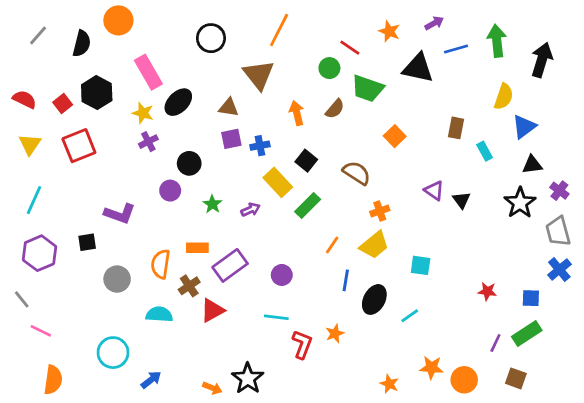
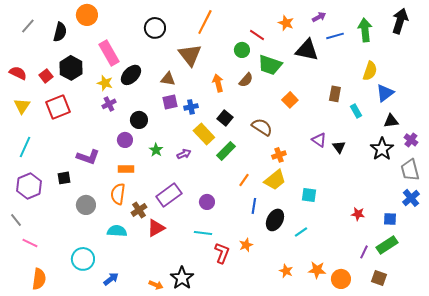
black arrow: (542, 60) -> (400, 21), moved
orange rectangle: (197, 248) -> (126, 169), moved
orange star: (389, 384) -> (286, 271), moved

